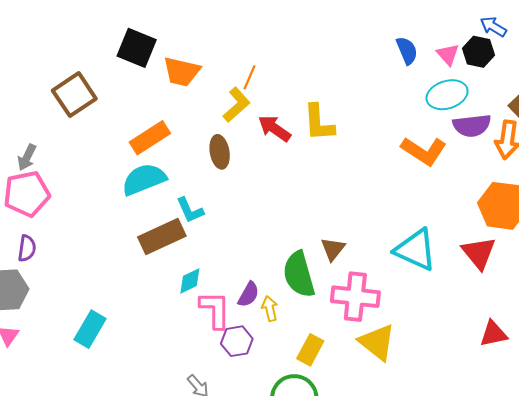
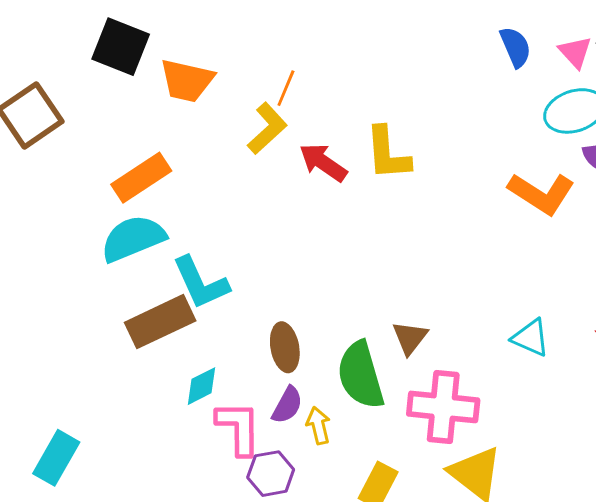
brown ellipse: (220, 152) -> (285, 347), moved
cyan L-shape: (190, 210) -> (201, 283), size x1.4
cyan triangle: (416, 250) -> (531, 338), size x0.6

